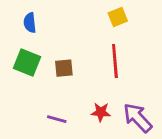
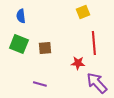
red line: (115, 61) -> (94, 43), moved
red star: (101, 112) -> (78, 63), moved

